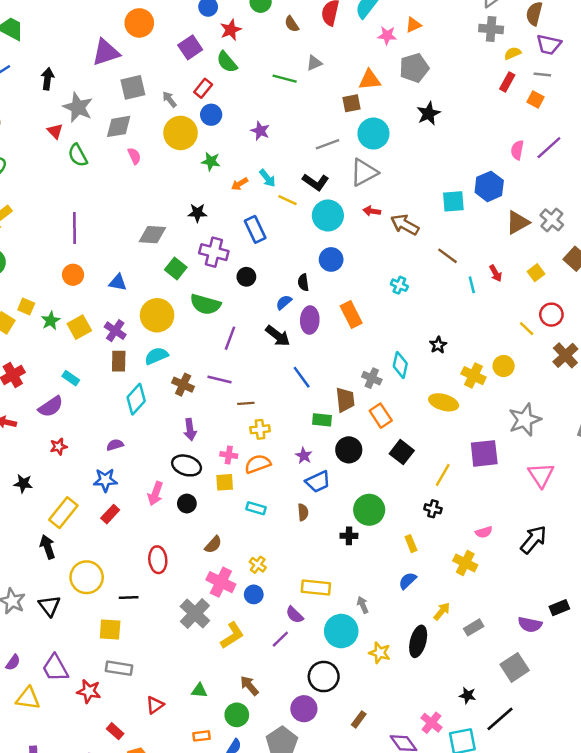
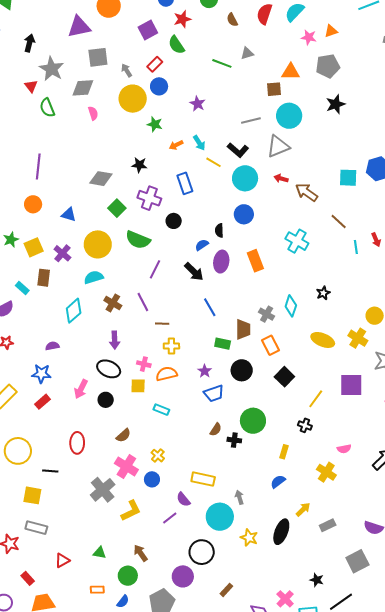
cyan cross: (399, 285) -> (297, 241), size x1.6
brown rectangle: (119, 361) -> (44, 278), moved
yellow cross: (474, 376) -> (358, 338), moved
purple line: (220, 379) -> (143, 302), turned 42
brown semicircle: (303, 512) -> (216, 429), moved, turned 32
yellow rectangle: (411, 544) -> (284, 452), turned 32

